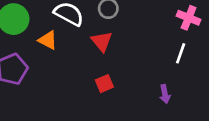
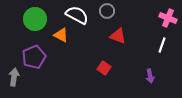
red triangle: (102, 41) -> (118, 36), moved, turned -30
red square: (104, 84) -> (104, 68), turned -32

